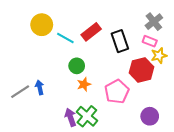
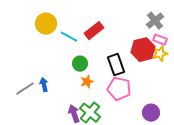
black rectangle: (120, 41) -> (116, 65), moved
pink rectangle: (150, 41) -> (160, 40), moved
red hexagon: (141, 70) -> (143, 50), moved
pink pentagon: (117, 92) -> (119, 89), turned -30

